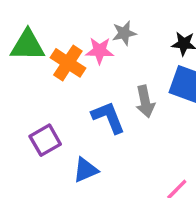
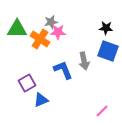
gray star: (124, 33) -> (51, 22), moved
blue triangle: (86, 170) -> (41, 100), moved

